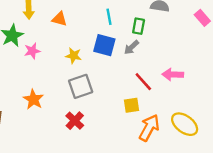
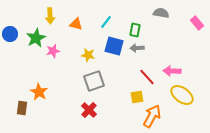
cyan line: (109, 17) -> (106, 22), moved, turned 48
green rectangle: (139, 26) -> (135, 30), moved
gray arrow: (131, 47) -> (137, 48), turned 40
orange star: (33, 99) -> (39, 92), moved
yellow ellipse: (185, 124) -> (182, 95), moved

